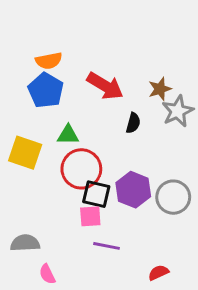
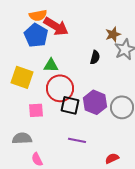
red arrow: (105, 86) -> (56, 26), moved
pink square: (90, 216) -> (36, 110), moved

